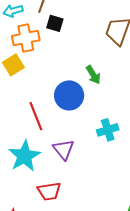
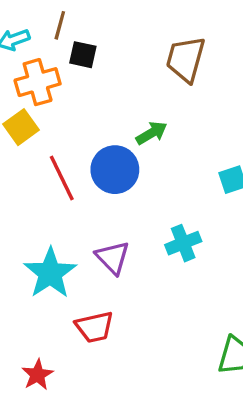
green arrow: (93, 75) -> (151, 133), turned -84
red line: (36, 116) -> (62, 178), moved
cyan cross: (108, 130) -> (183, 243), moved

